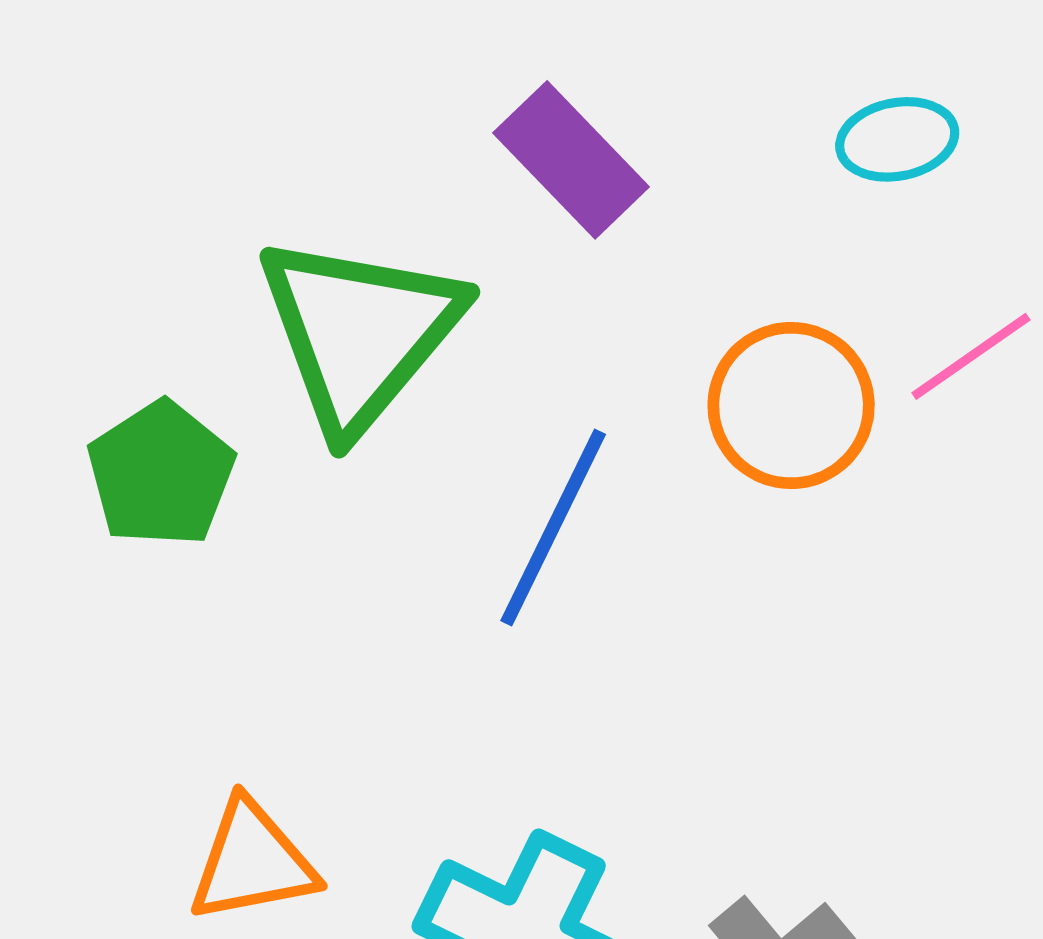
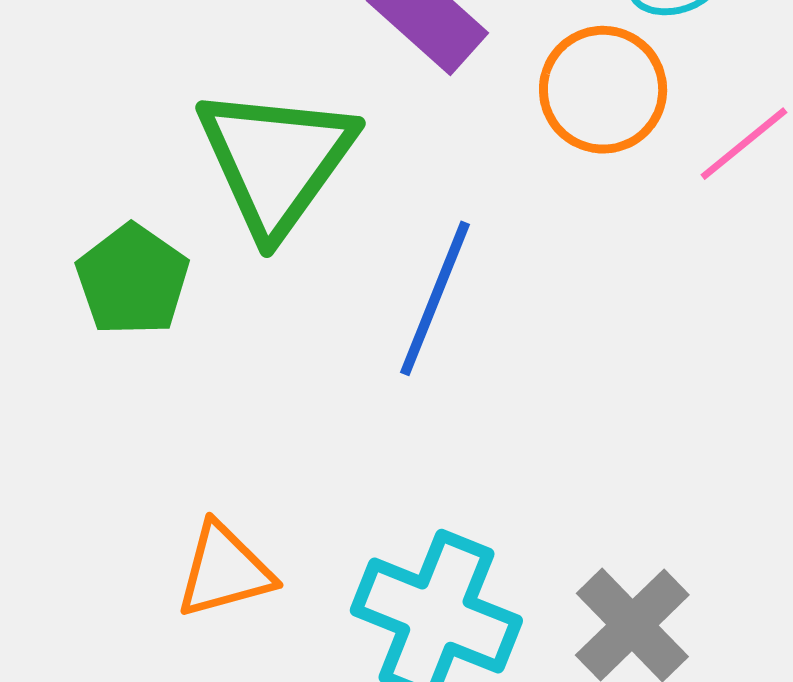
orange circle: (791, 406) -> (603, 90), moved

